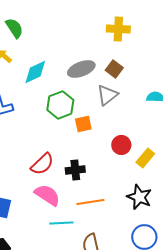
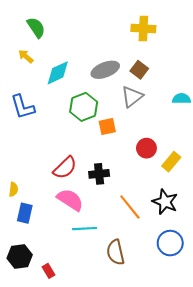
orange line: (90, 202) -> (130, 207), moved, turned 60

